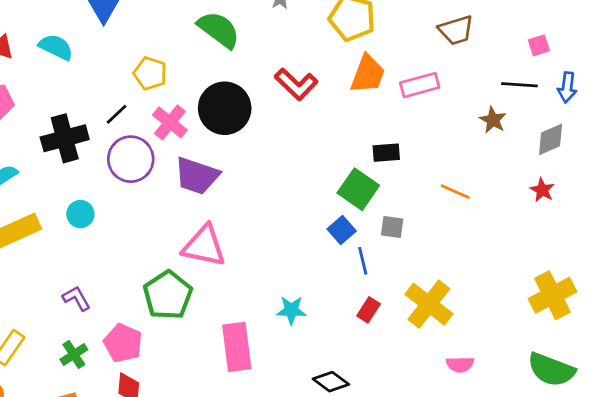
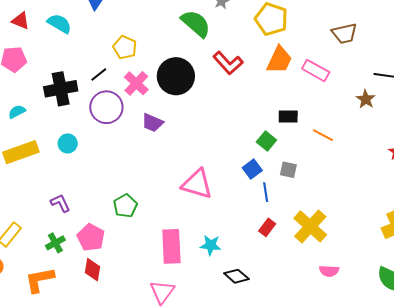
green semicircle: (219, 30) -> (196, 24), moved
pink rectangle: (420, 85) -> (316, 70), turned 40
purple trapezoid: (197, 176) -> (152, 123), size x0.7
green square: (358, 189) -> (266, 141), size x0.7
orange line: (455, 192) -> (323, 135), moved
pink triangle: (204, 246) -> (197, 184), moved
green pentagon: (168, 295) -> (125, 206), size x0.7
cyan star: (291, 310) -> (211, 245), moved

